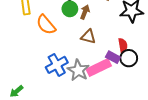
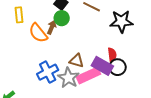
brown arrow: (85, 12) -> (52, 27), moved
brown triangle: (88, 37) -> (77, 61), moved
purple rectangle: (113, 57) -> (102, 66), size x1.5

